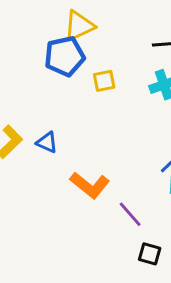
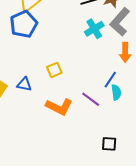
yellow square: (104, 81) -> (54, 70), moved
purple line: (130, 214) -> (91, 99), moved

